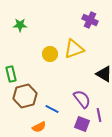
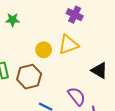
purple cross: (90, 20) -> (75, 15), moved
brown hexagon: (25, 96) -> (29, 77), moved

